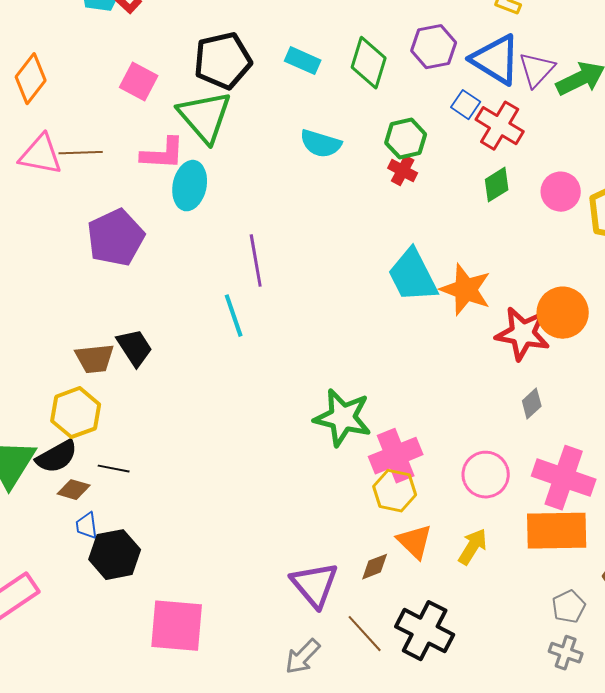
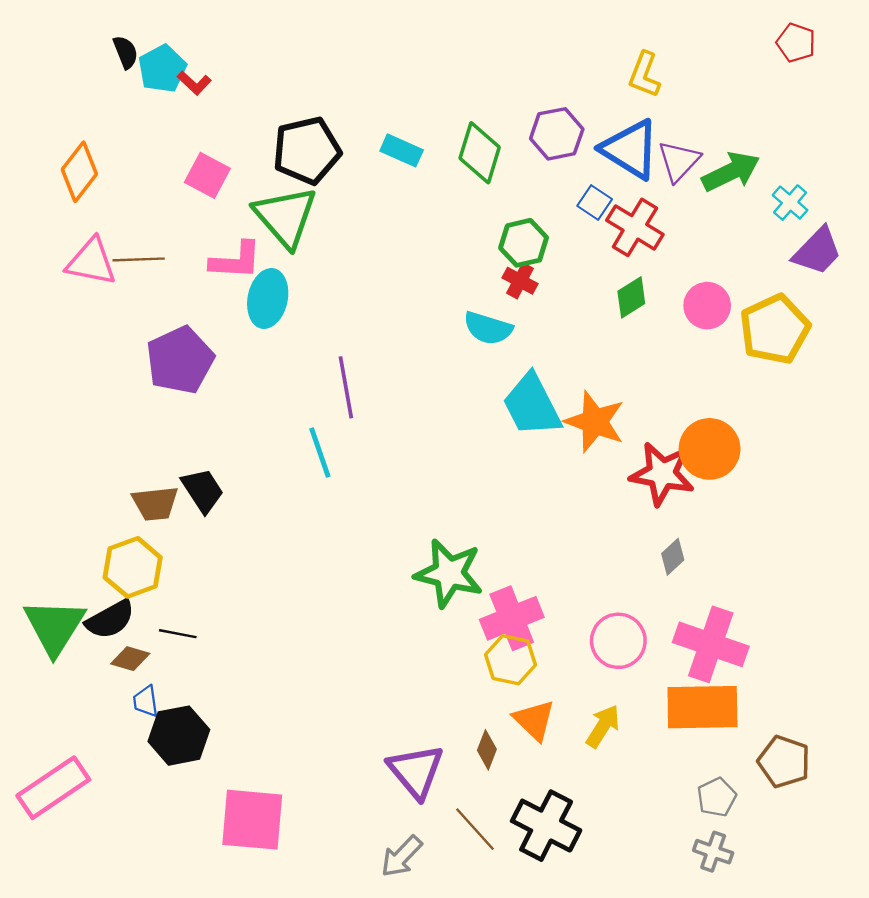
cyan semicircle: (321, 144) -> (488, 328), moved
brown diamond: (375, 567) -> (487, 750), turned -48

